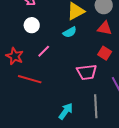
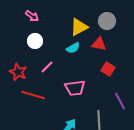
red triangle: (105, 28) -> (99, 44), moved
pink trapezoid: (87, 72) -> (75, 88), moved

